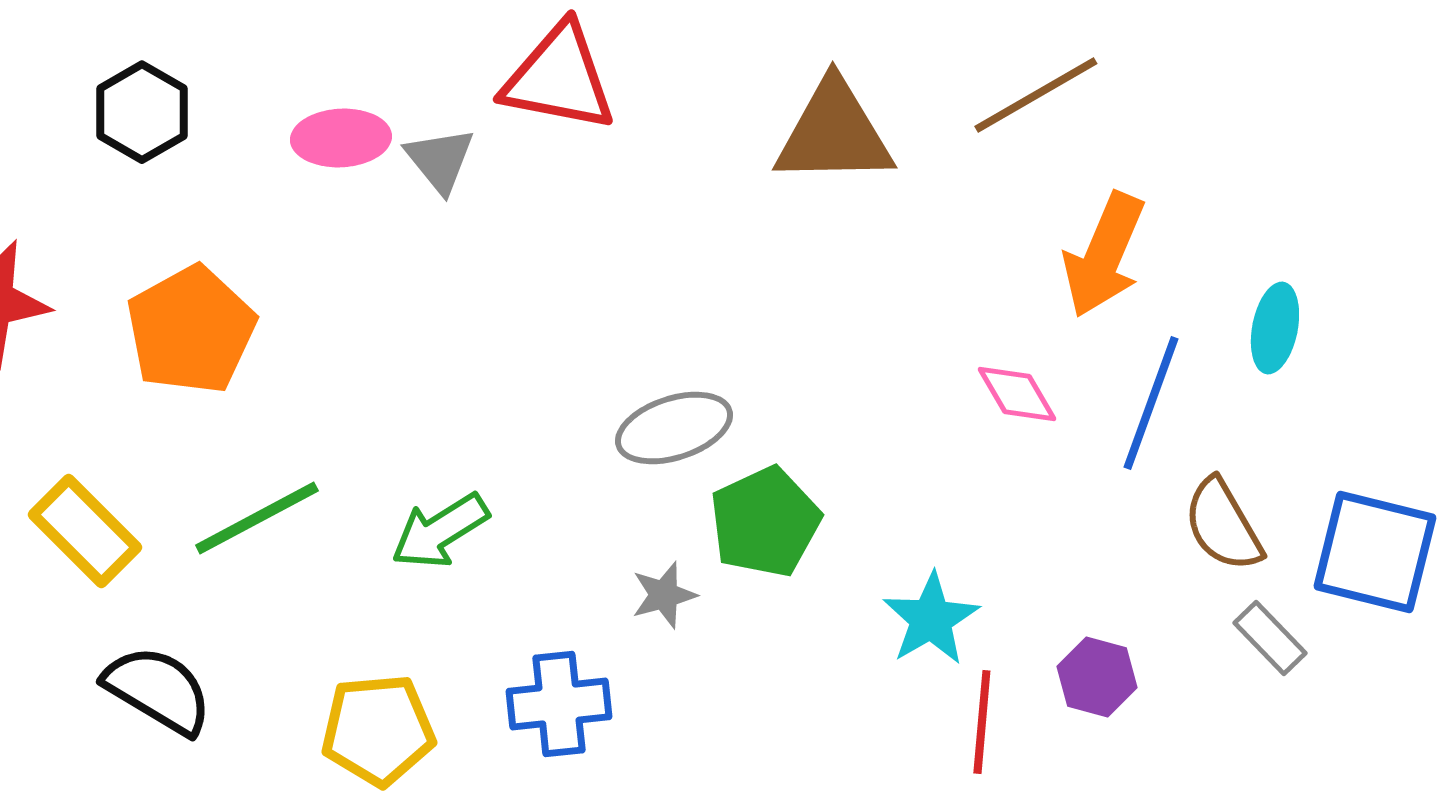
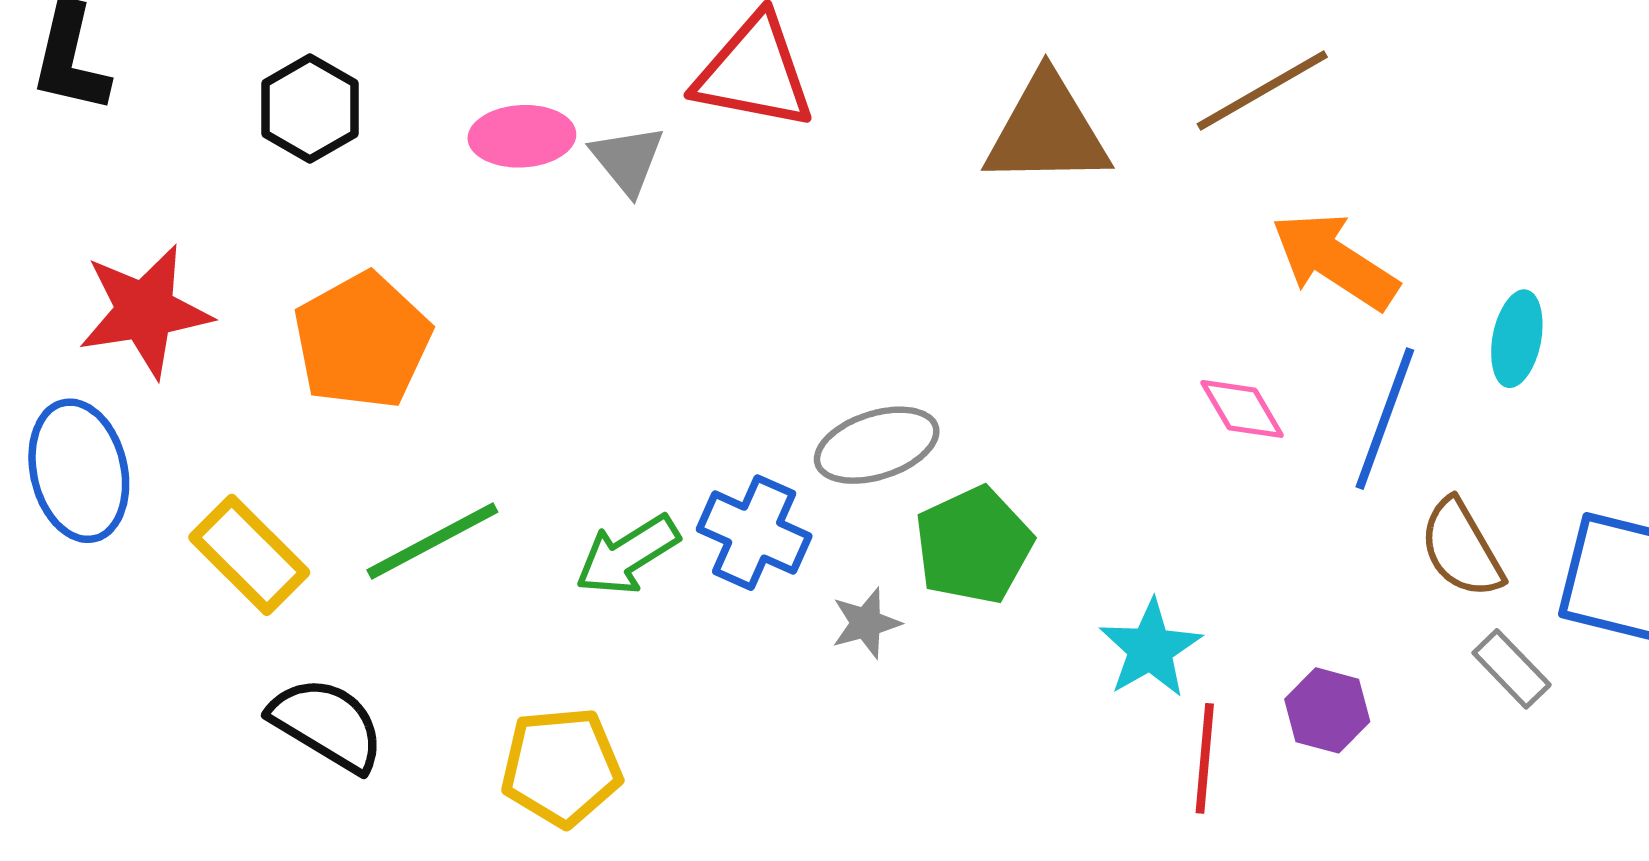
orange arrow: (1104, 255) -> (1335, 261), turned 100
blue cross: (559, 704) -> (754, 533), moved, turned 30

